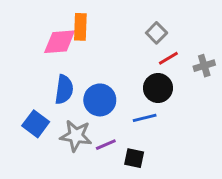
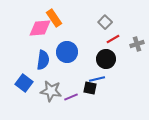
orange rectangle: (80, 27) -> (54, 18), turned -36
blue circle: (100, 100) -> (67, 52), moved
black square: (134, 158) -> (90, 88), moved

